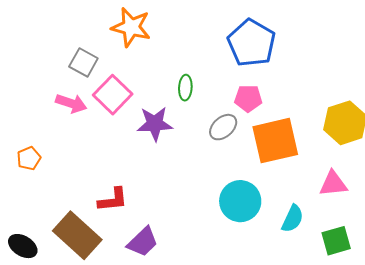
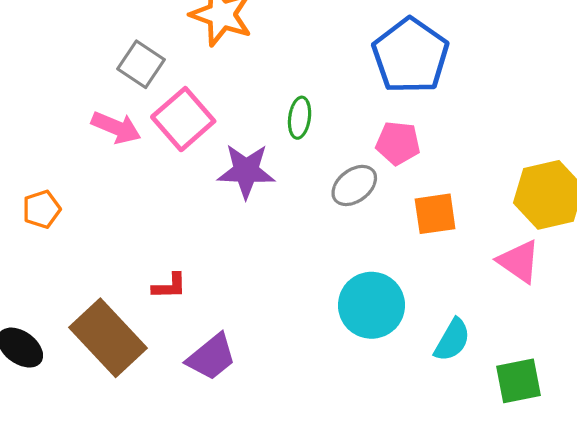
orange square: (275, 141) -> (435, 214), size x0.6
pink triangle: (333, 184) -> (519, 261), moved, turned 36
red L-shape: (113, 200) -> (169, 286), size x0.7

